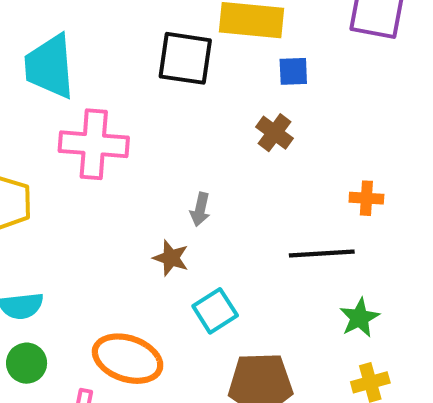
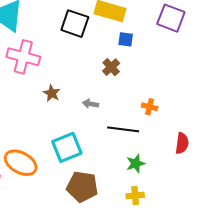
gray arrow: (200, 209) -> (91, 104), moved, turned 77
brown star: (171, 258) -> (52, 93), moved
cyan square: (215, 311) -> (67, 147), size x1.4

